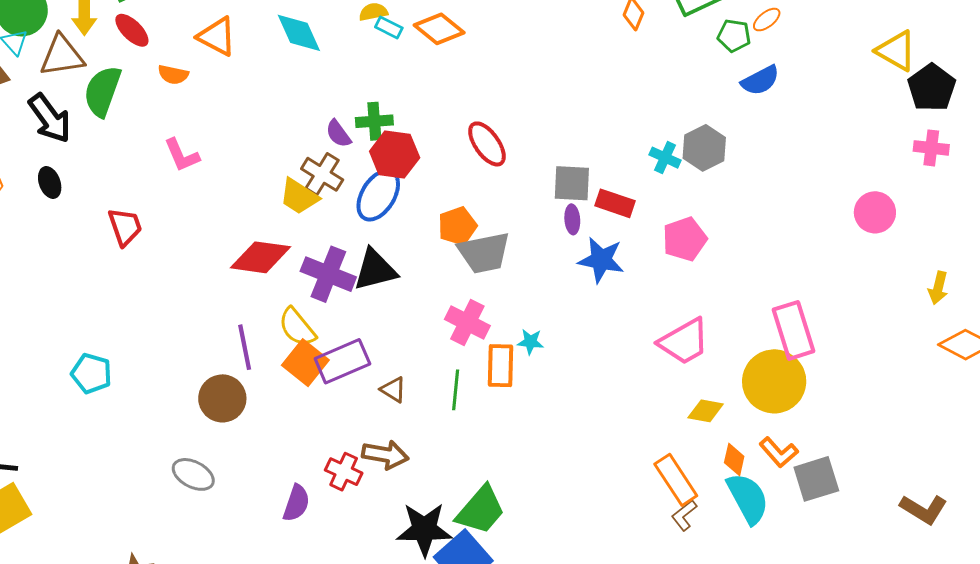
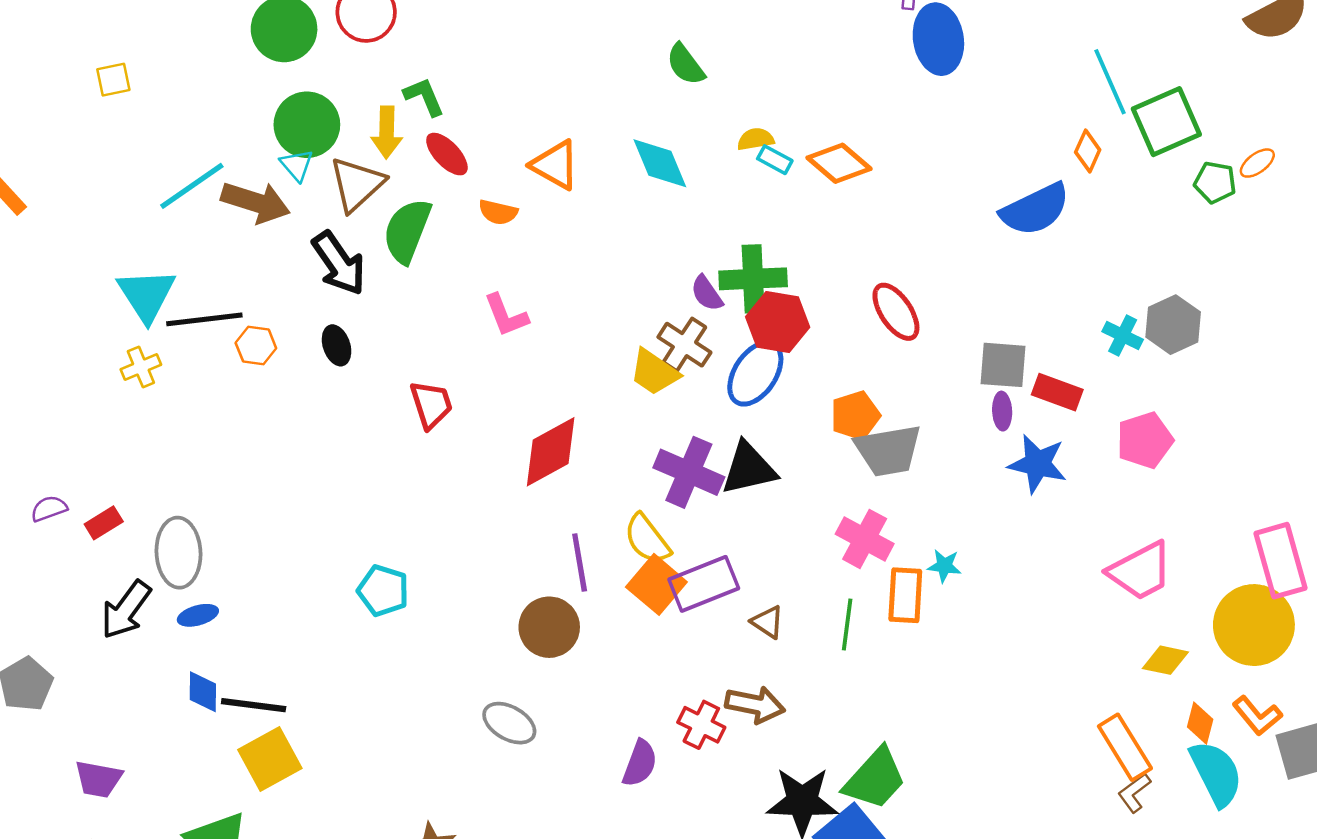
brown triangle: (62, 56) -> (357, 184), turned -36
blue semicircle: (760, 80) -> (1035, 209), moved, size x1.4
green cross: (374, 121) -> (753, 279), size x1.4
red diamond: (260, 257) -> (551, 452), moved, turned -38

